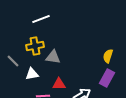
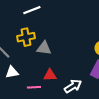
white triangle: (32, 74) -> (12, 72), moved

